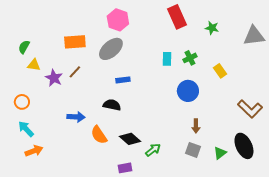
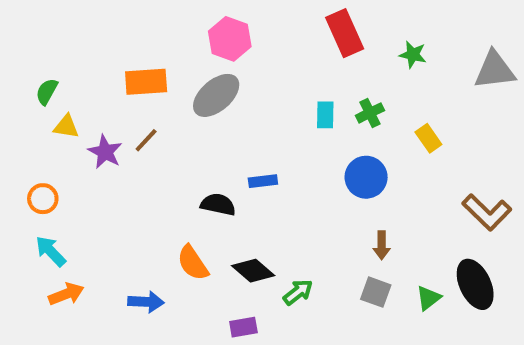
blue rectangle: (123, 80) -> (263, 181), moved
blue arrow: (76, 117) -> (146, 302), moved

